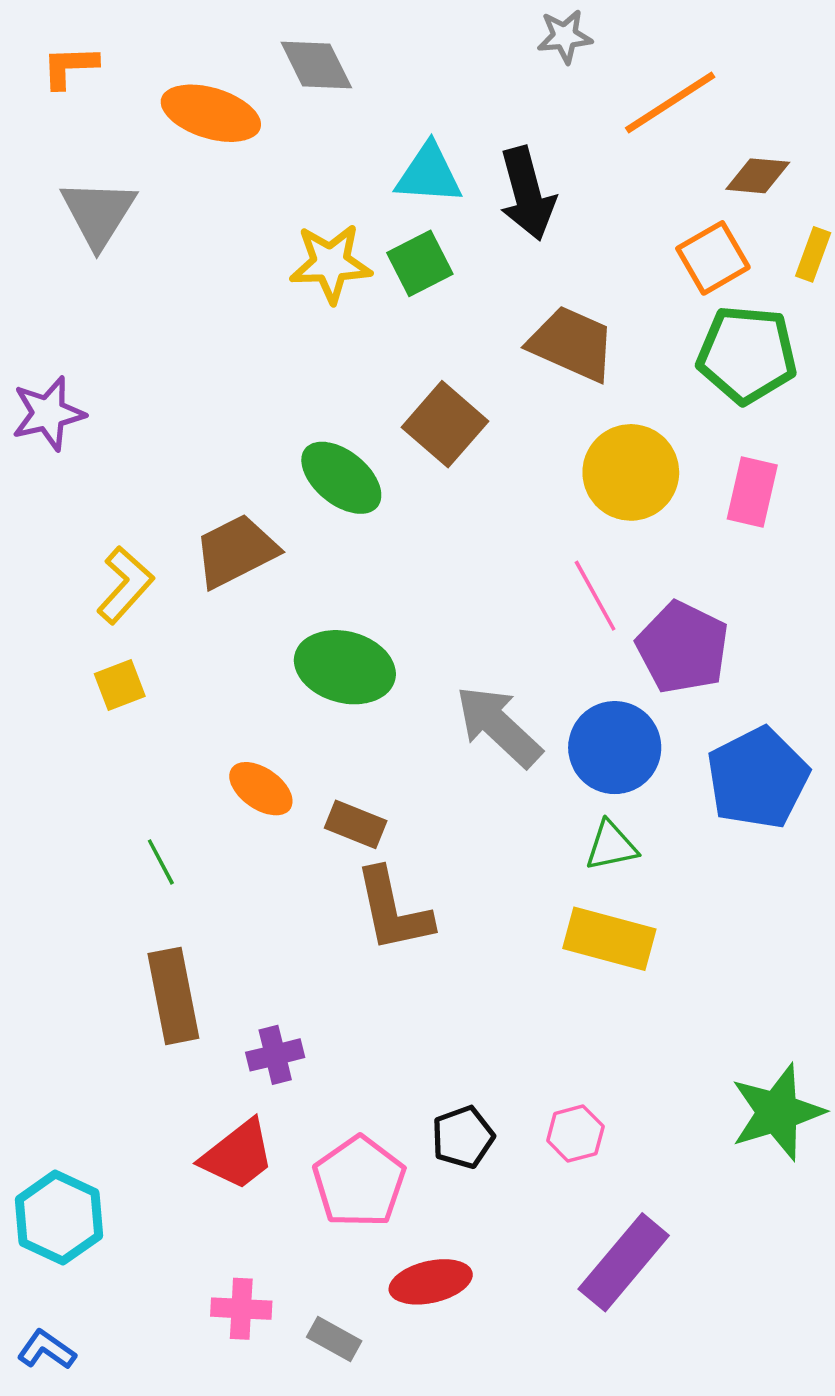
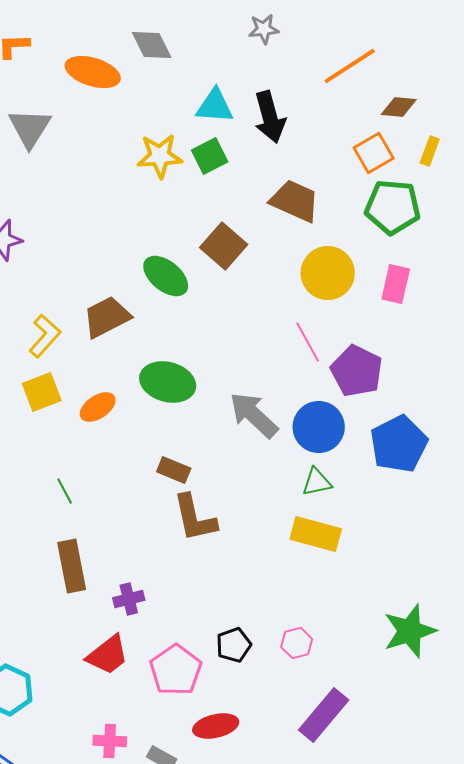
gray star: (565, 36) -> (264, 29), moved
yellow square: (120, 685) -> (42, 392), size x1.4
orange ellipse: (261, 789) -> (98, 407), moved, turned -69

